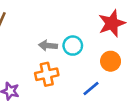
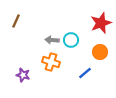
orange cross: (47, 74) -> (51, 62), turned 30

